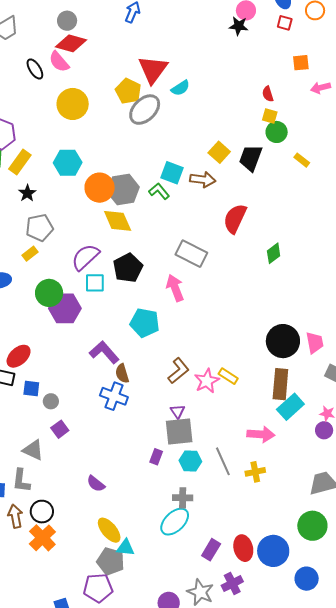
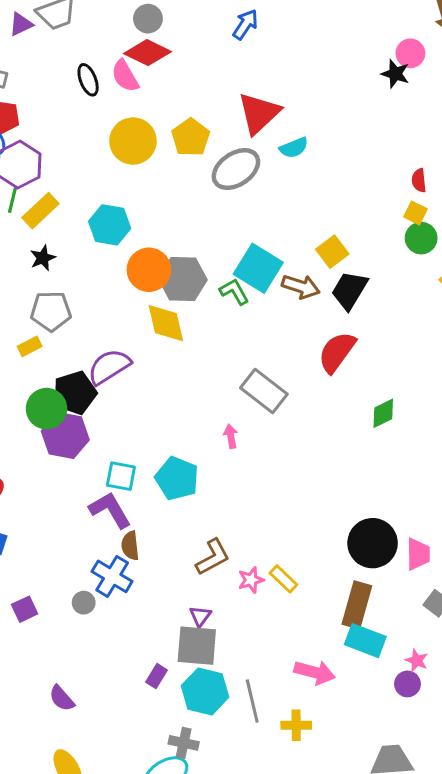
yellow pentagon: (128, 91) -> (191, 137), moved
black trapezoid: (251, 158) -> (349, 290), moved
cyan square: (172, 173) -> (258, 268), size x1.4
black pentagon: (128, 268) -> (75, 393), moved
cyan square: (95, 283) -> (121, 476), moved
pink arrow: (175, 288) -> (231, 436), size x0.6
pink star: (207, 381) -> (251, 580), size x0.7
gray circle: (51, 401) -> (84, 603), moved
cyan rectangle: (290, 407) -> (365, 641), turned 52
cyan hexagon: (190, 461) -> (205, 691), size x1.4

